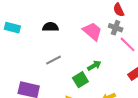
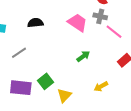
gray line: (54, 60) -> (19, 53), moved
green square: (80, 80) -> (45, 81), moved

